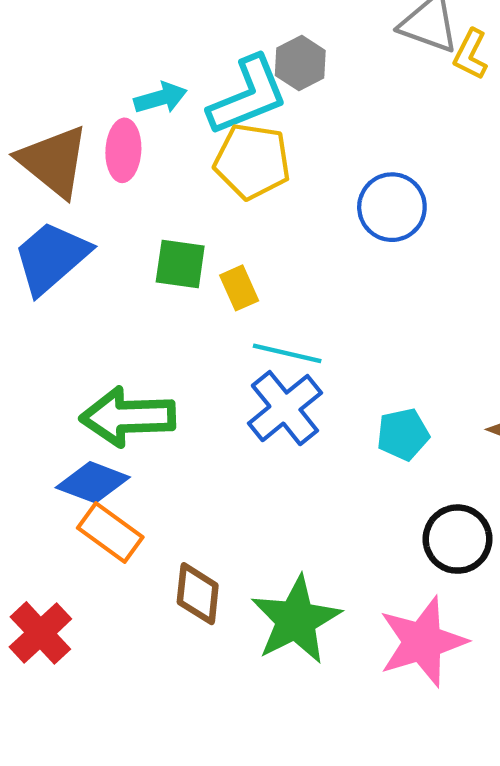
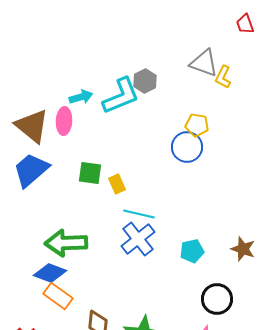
yellow pentagon: (252, 161) -> (197, 125), moved, size x0.7

